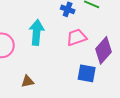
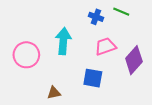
blue square: (87, 73) -> (93, 78), moved

